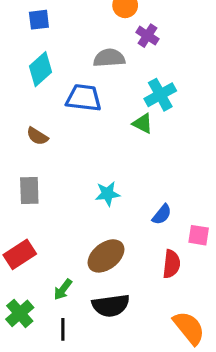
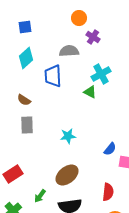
blue trapezoid: (84, 98) -> (53, 76), turned -100
gray rectangle: (29, 190) -> (27, 125), moved
blue semicircle: (162, 214) -> (110, 149), moved
red semicircle: (171, 264) -> (108, 192), moved

